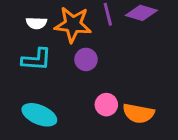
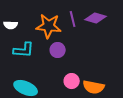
white semicircle: (36, 23) -> (11, 25), moved

